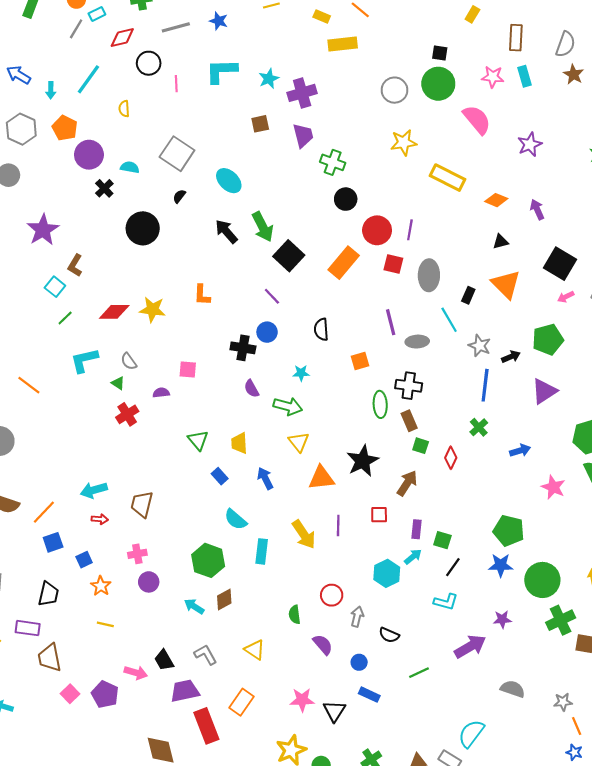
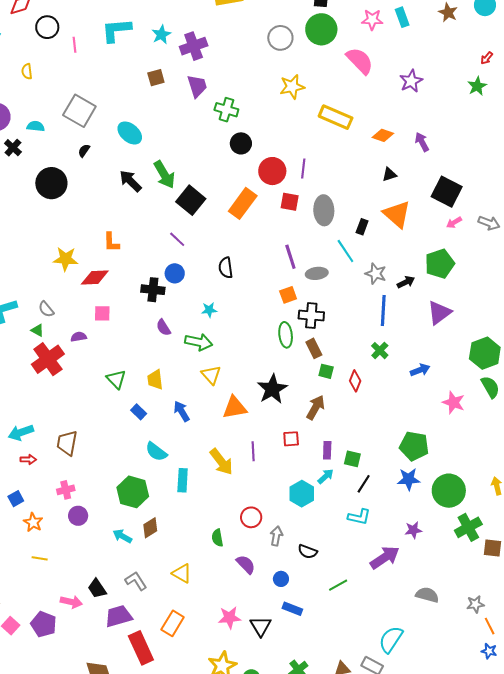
red diamond: (114, 312) -> (95, 277), moved
orange square: (360, 361) -> (288, 295), moved
red cross: (127, 414) -> (48, 359), size x1.5

